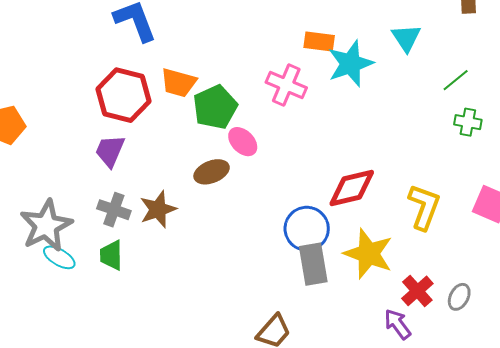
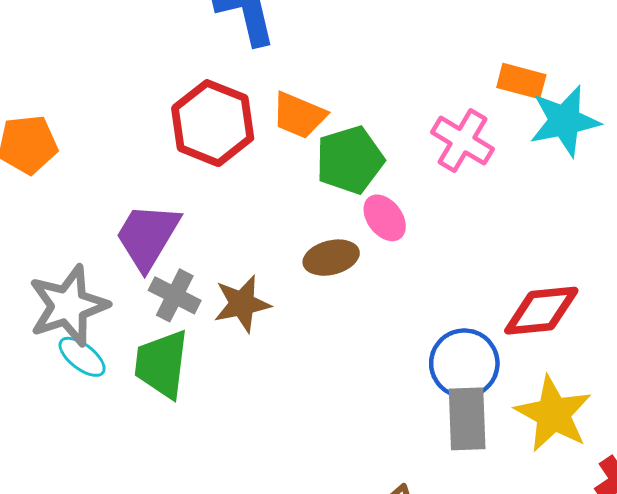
purple trapezoid: (110, 151) -> (147, 236), moved, size x1.4
green trapezoid: (111, 255) -> (162, 364), size x1.5

